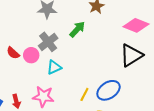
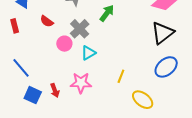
red semicircle: (13, 53) -> (47, 21), moved
blue ellipse: (108, 90) -> (166, 67), moved

